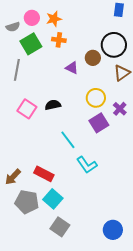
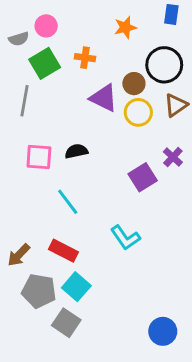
orange star: (54, 19) -> (125, 27), moved
purple triangle: (72, 68) -> (104, 98), size x1.5
yellow circle: (96, 98) -> (138, 112), moved
pink square: (27, 109) -> (39, 157), turned -30
cyan line: (68, 140) -> (68, 202), moved
gray square: (60, 227) -> (66, 323), moved

